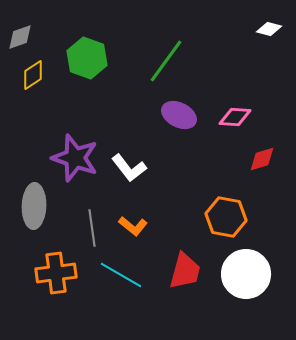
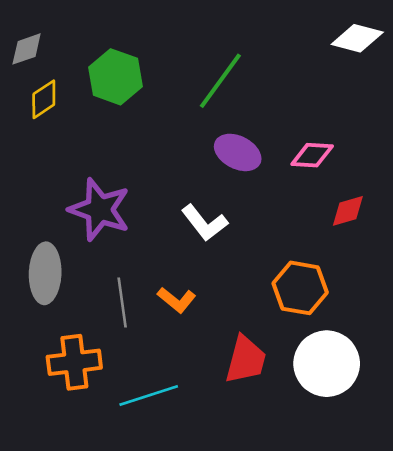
white diamond: (269, 29) -> (357, 38), size x1.5
white L-shape: (129, 168) -> (204, 223), moved
cyan line: (121, 275) -> (149, 395), moved, turned -48

